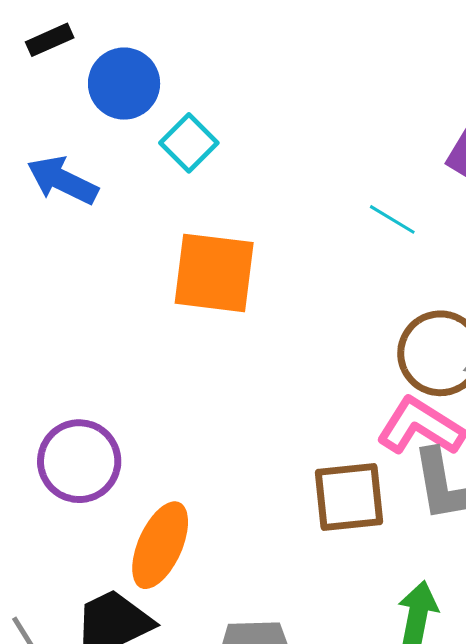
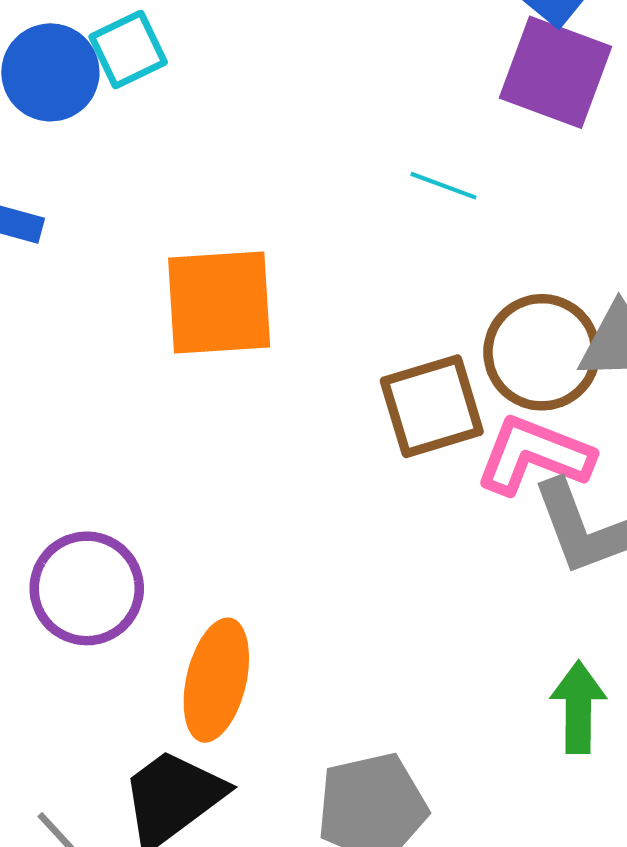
cyan square: (189, 143) -> (128, 50), moved, turned 30
brown square: (349, 497) -> (432, 406), moved

